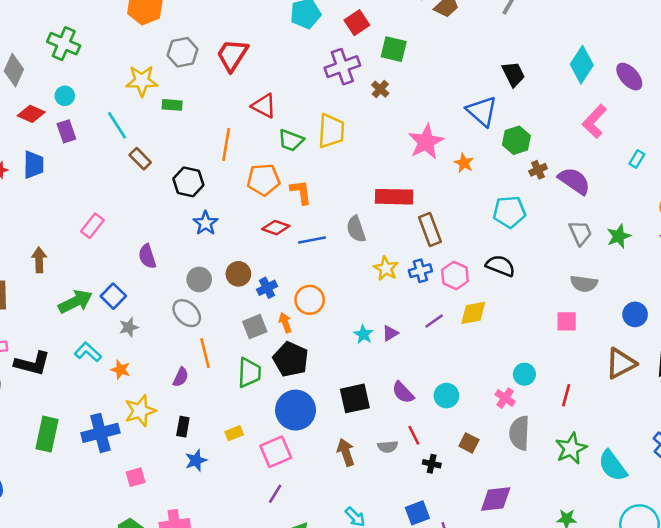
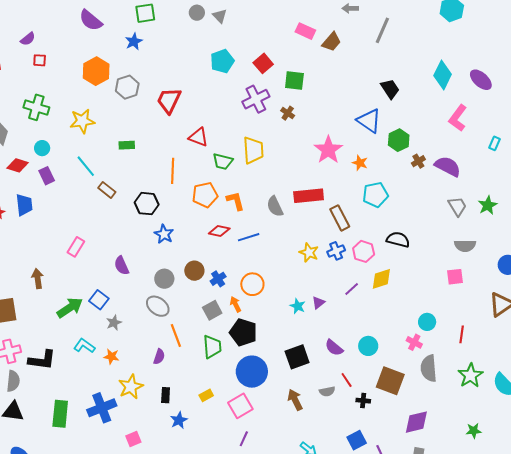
gray hexagon: (182, 52) -> (127, 87), moved
yellow star: (142, 81) -> (82, 121), moved
cyan pentagon: (509, 212) -> (375, 195), moved
gray semicircle: (356, 229) -> (275, 206), moved
brown square: (469, 443) -> (390, 381), size x1.8

